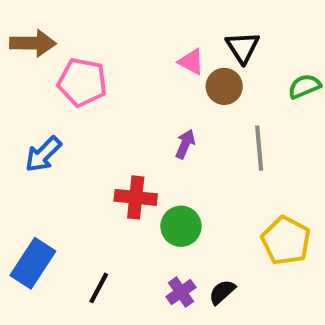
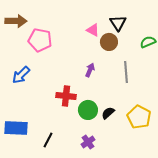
blue rectangle: (33, 263) -> (16, 128), turned 60
black semicircle: (222, 292) -> (108, 113), moved

